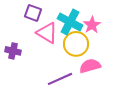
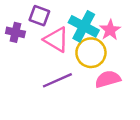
purple cross: (13, 51) -> (15, 32), moved
purple line: (60, 79) -> (57, 80), moved

